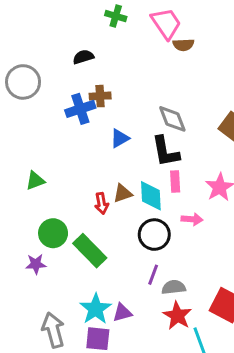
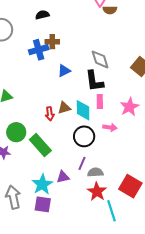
purple triangle: (122, 313) -> (63, 177), moved

